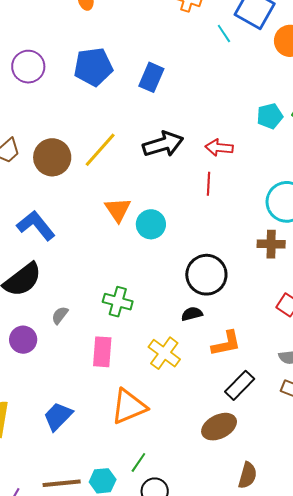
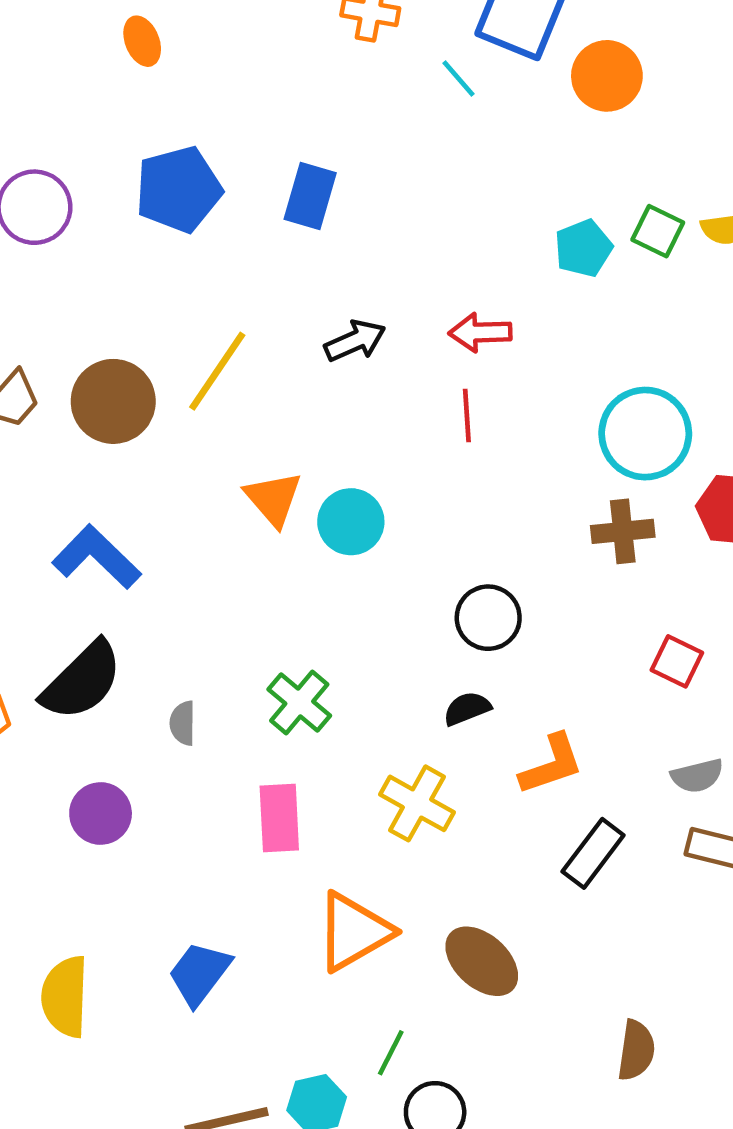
black arrow: (163, 144) -> (355, 341), size x0.7
black circle: (206, 275) -> (488, 618), size x0.7
green cross: (118, 302) -> (299, 702), turned 32
gray semicircle: (60, 315) -> (183, 723), moved, turned -30
brown ellipse: (219, 427) -> (482, 961), moved, turned 76

